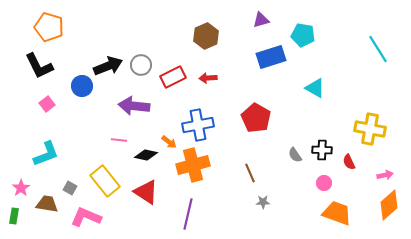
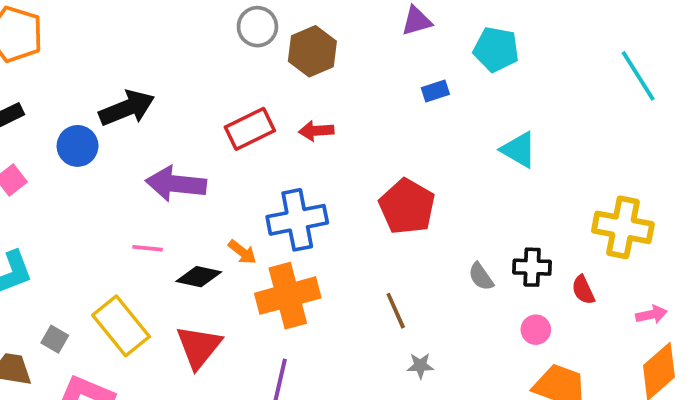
blue rectangle: (271, 57) -> (435, 91), size x0.5
gray circle: (141, 65) -> (257, 27), moved
red triangle: (146, 192) -> (199, 347), turned 36

